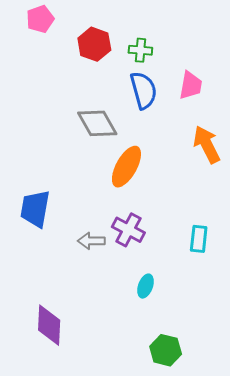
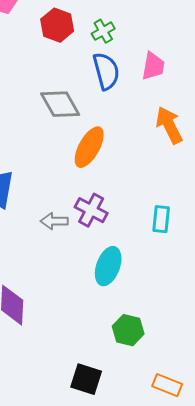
green cross: (140, 50) -> (103, 31), turned -35
cyan ellipse: (146, 286) -> (108, 266), size x1.6

